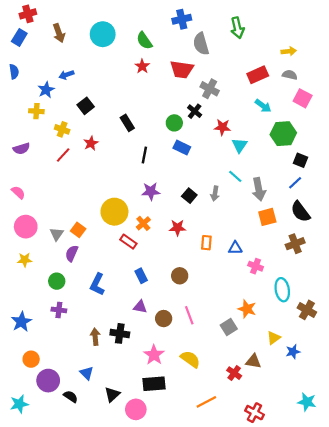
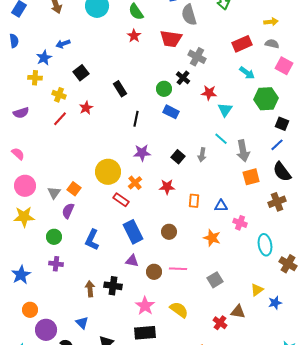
yellow star: (25, 260) -> (24, 217), size x1.5
blue rectangle: (141, 276) -> (133, 232), size x1.6
orange star: (247, 309) -> (212, 238), moved
pink line: (189, 315) -> (178, 269), turned -66

